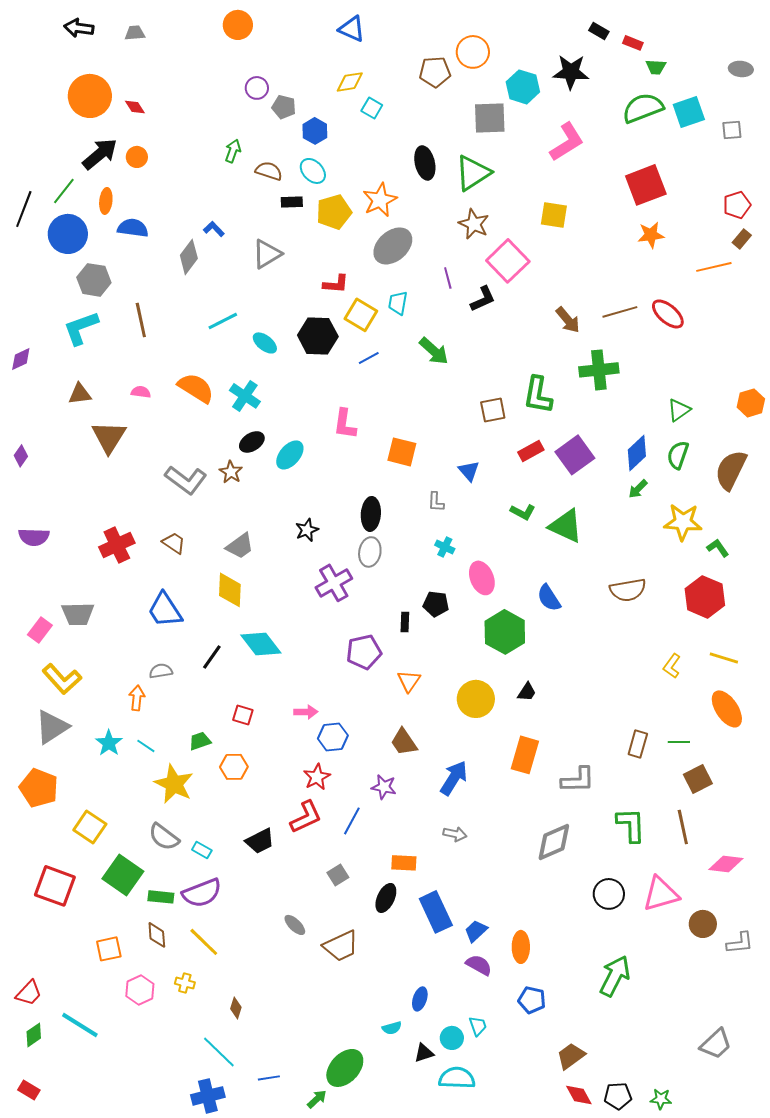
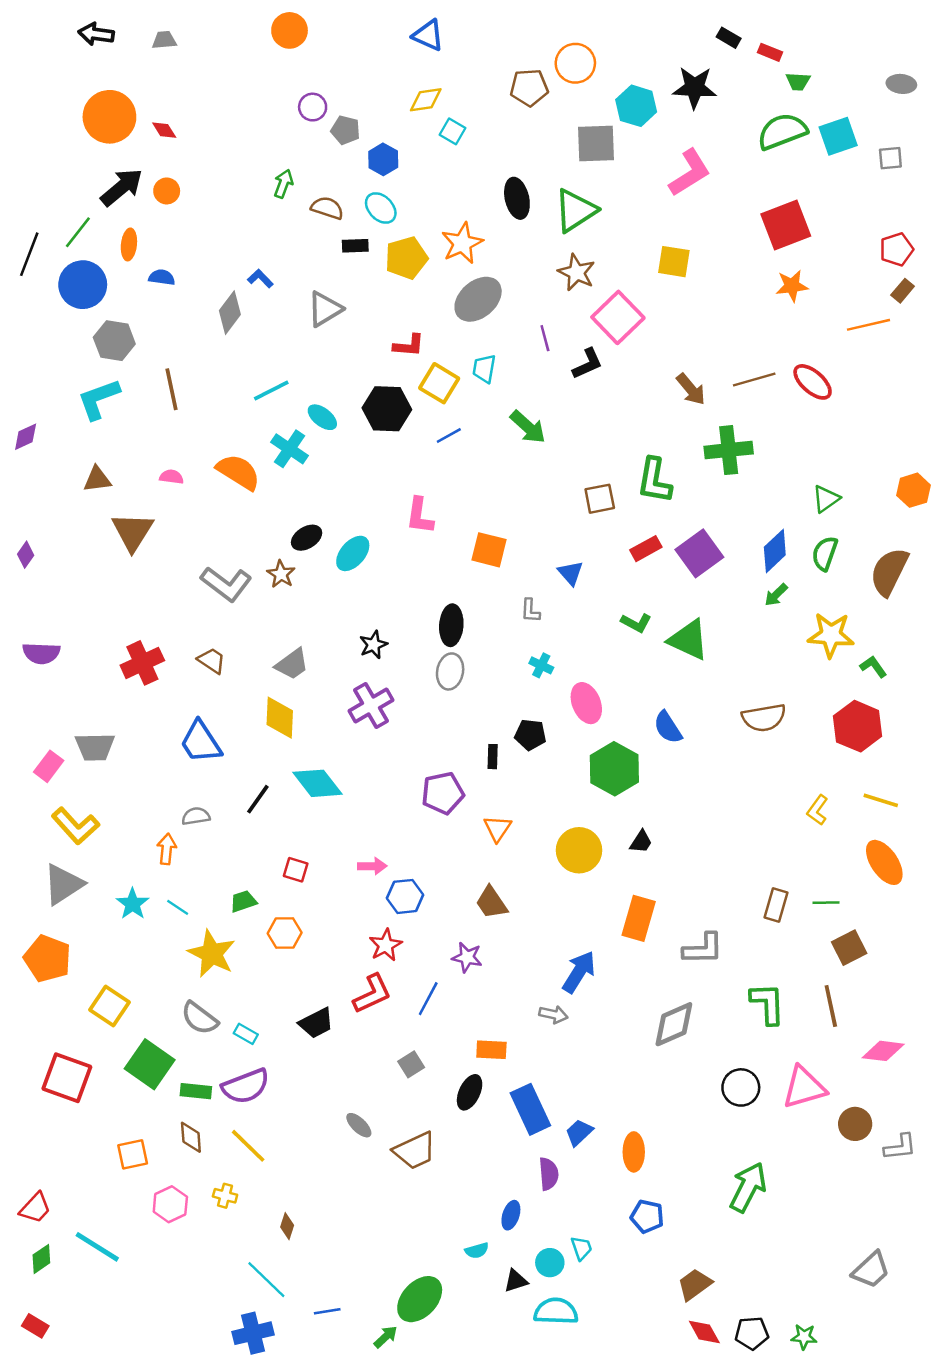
blue semicircle: (133, 228) -> (162, 277), size x0.7
cyan cross: (245, 396) -> (290, 449), moved
purple cross: (334, 583) -> (371, 706), moved
blue arrow: (454, 778) -> (579, 972), moved
purple semicircle: (479, 965) -> (549, 1174), moved, turned 56

